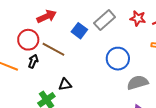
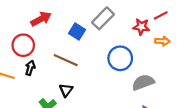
red star: (138, 18) -> (141, 27), moved
brown line: (53, 49) -> (66, 60), moved
black triangle: (65, 85) -> (66, 90), turned -40

